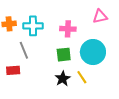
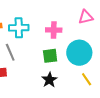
yellow line: (82, 77) -> (87, 79), moved

